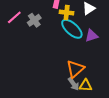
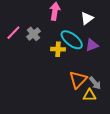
yellow cross: (67, 13) -> (58, 49), moved
gray arrow: (74, 84) -> (95, 83), moved

